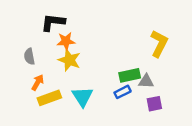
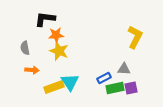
green rectangle: (130, 75) -> (115, 88), moved
orange arrow: (38, 82) -> (32, 70), turned 64
yellow rectangle: (49, 98) -> (54, 87), moved

